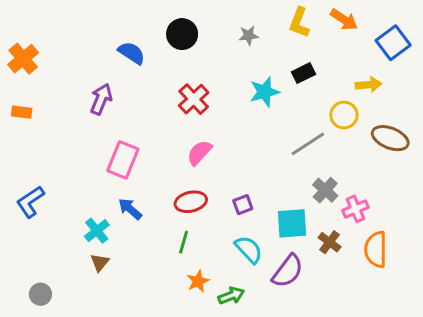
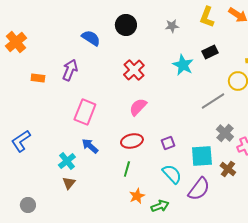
cyan star: (264, 92) -> (183, 65), turned -30
orange rectangle: (22, 112) -> (38, 78), moved

